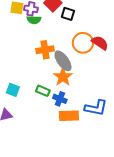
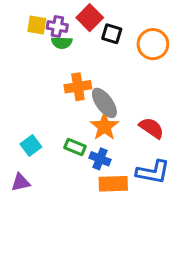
orange circle: (83, 43) -> (153, 44), moved
red semicircle: (100, 43) -> (151, 128), moved
cyan square: (13, 90) -> (31, 146), turned 32

